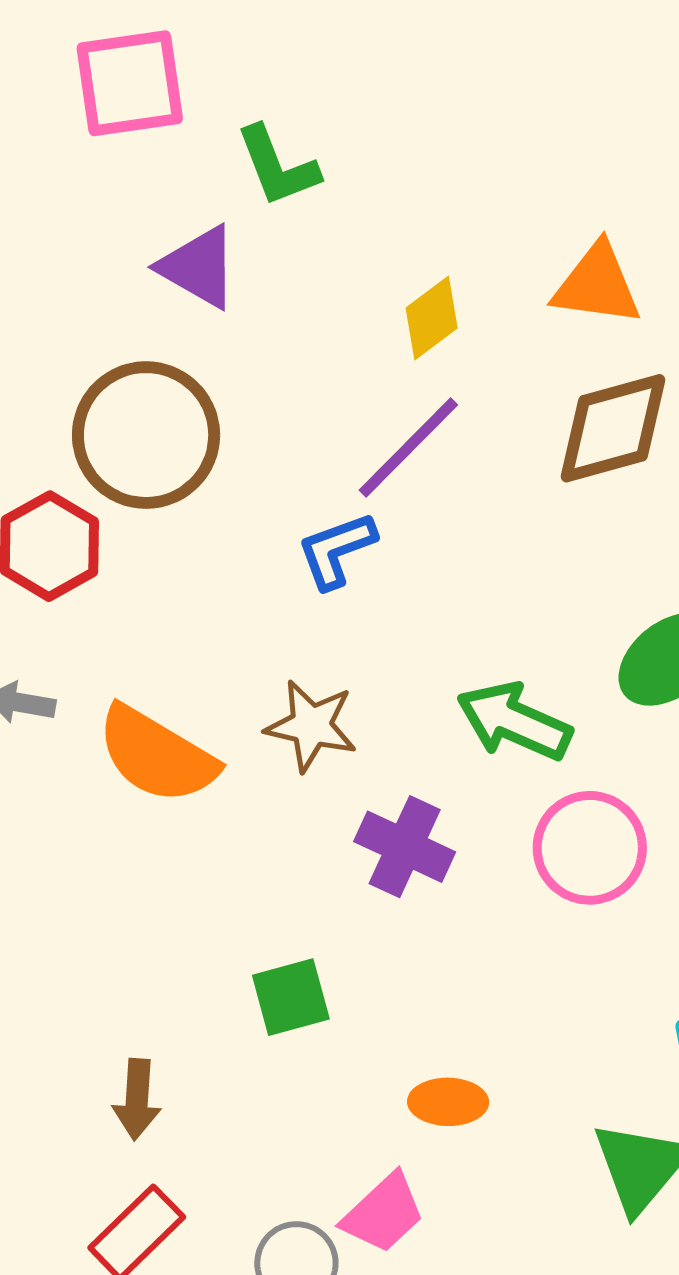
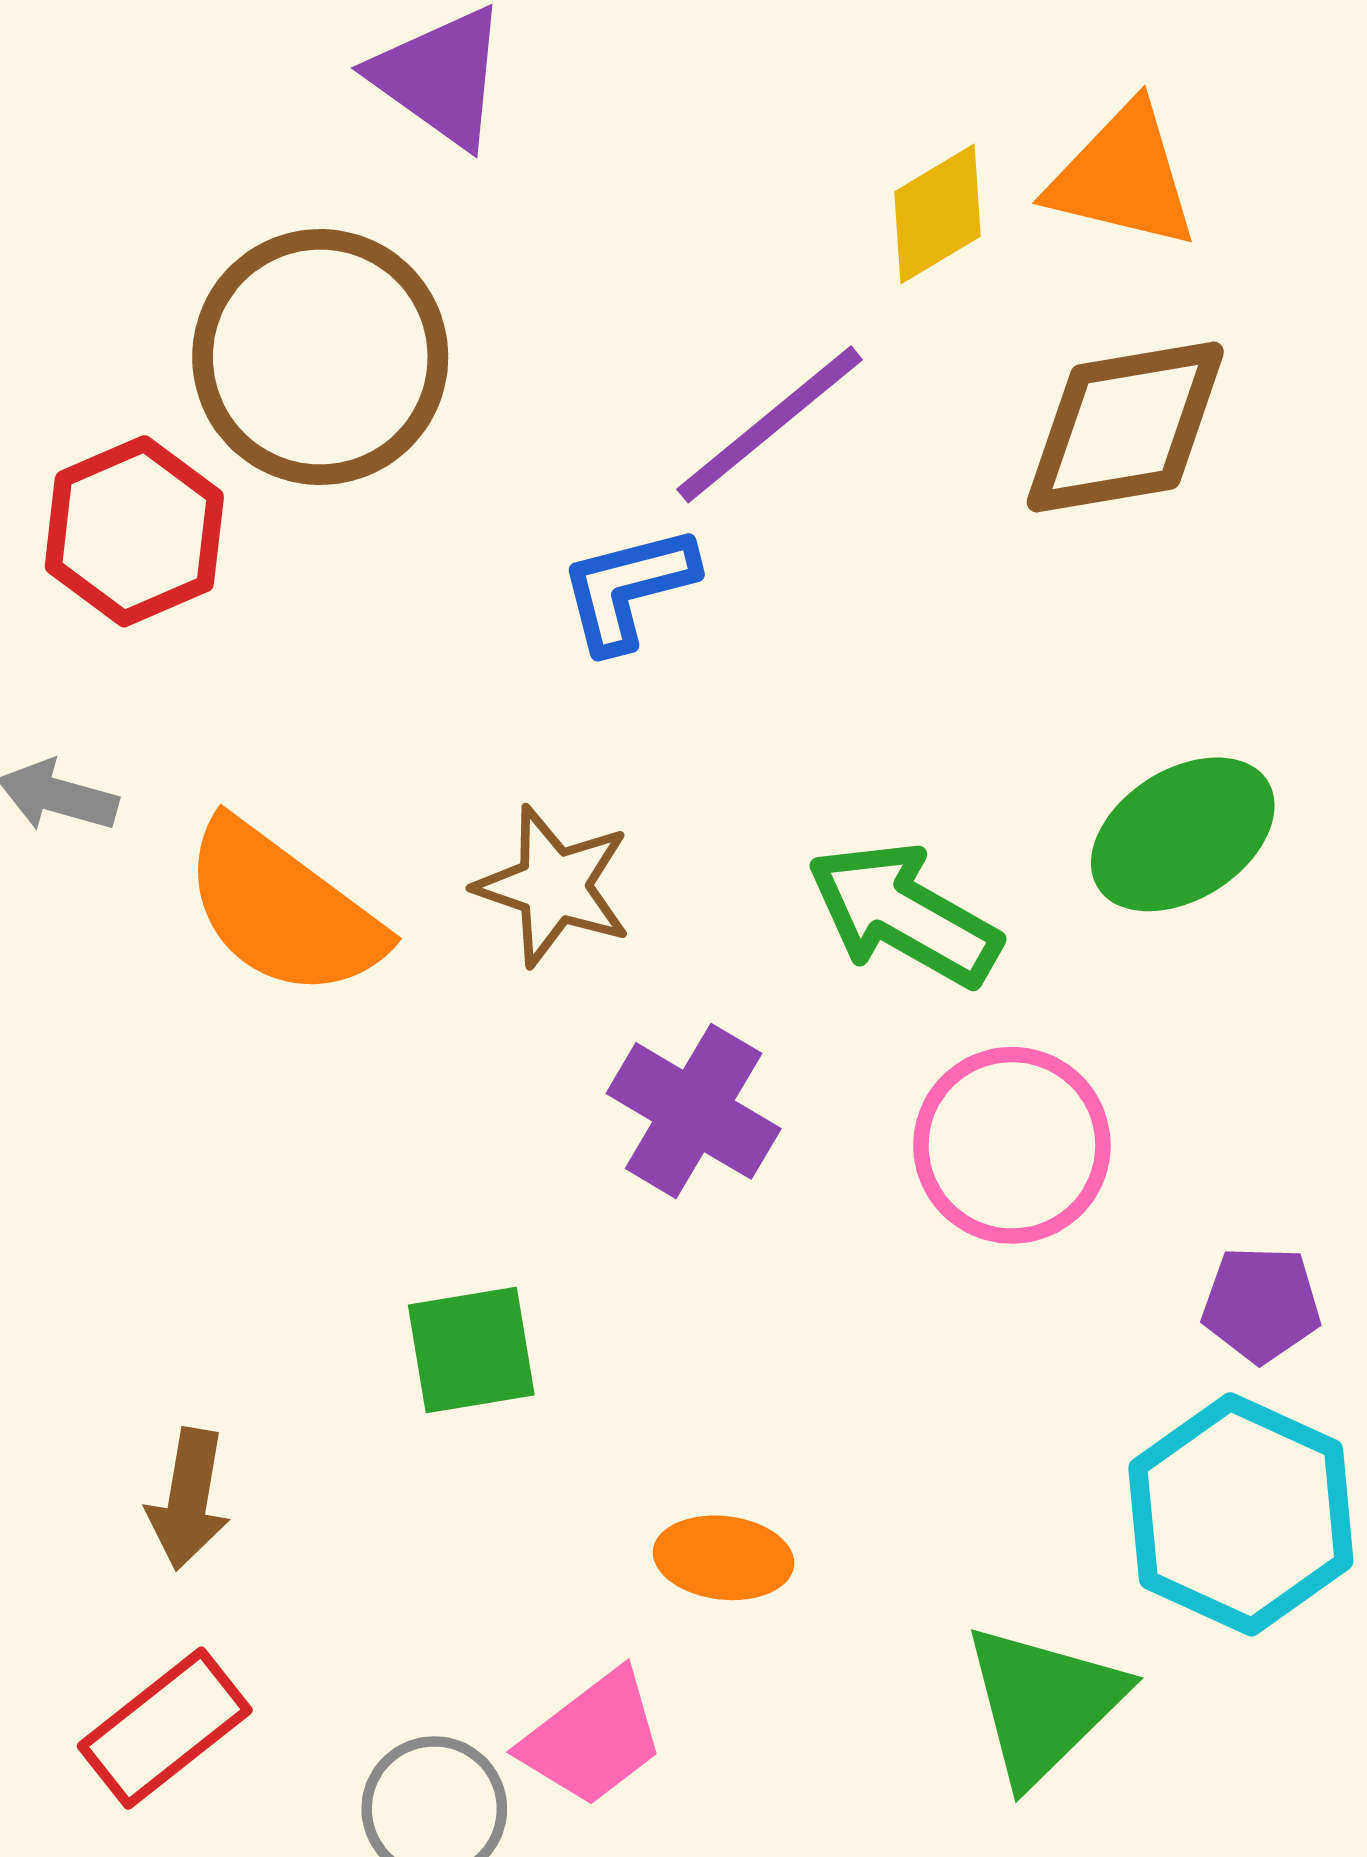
yellow diamond: (432, 318) -> (938, 214), moved

